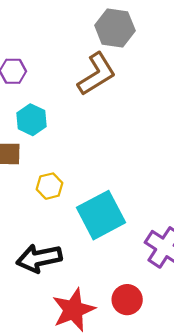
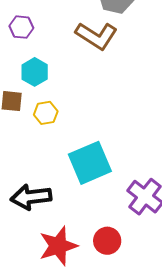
brown L-shape: (97, 74) -> (96, 36), turned 60
yellow hexagon: (49, 186) -> (46, 113), moved

